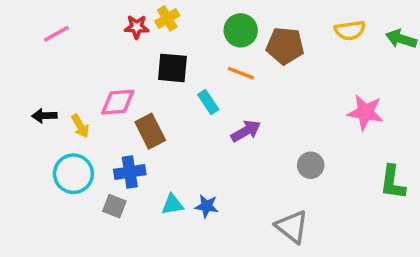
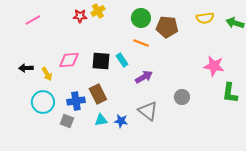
black square: (172, 68) -> (101, 61), moved
brown rectangle: (150, 131) -> (98, 94), moved
green L-shape: (393, 182) -> (230, 93), moved
gray triangle: (292, 227) -> (148, 111), moved

